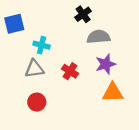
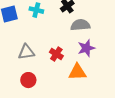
cyan cross: (42, 45) -> (36, 10), moved
orange triangle: (113, 93) -> (77, 72), moved

